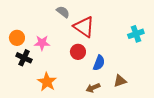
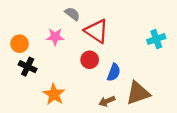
pink star: (42, 43) -> (55, 37), moved
brown triangle: (120, 81) -> (138, 93), size x1.6

